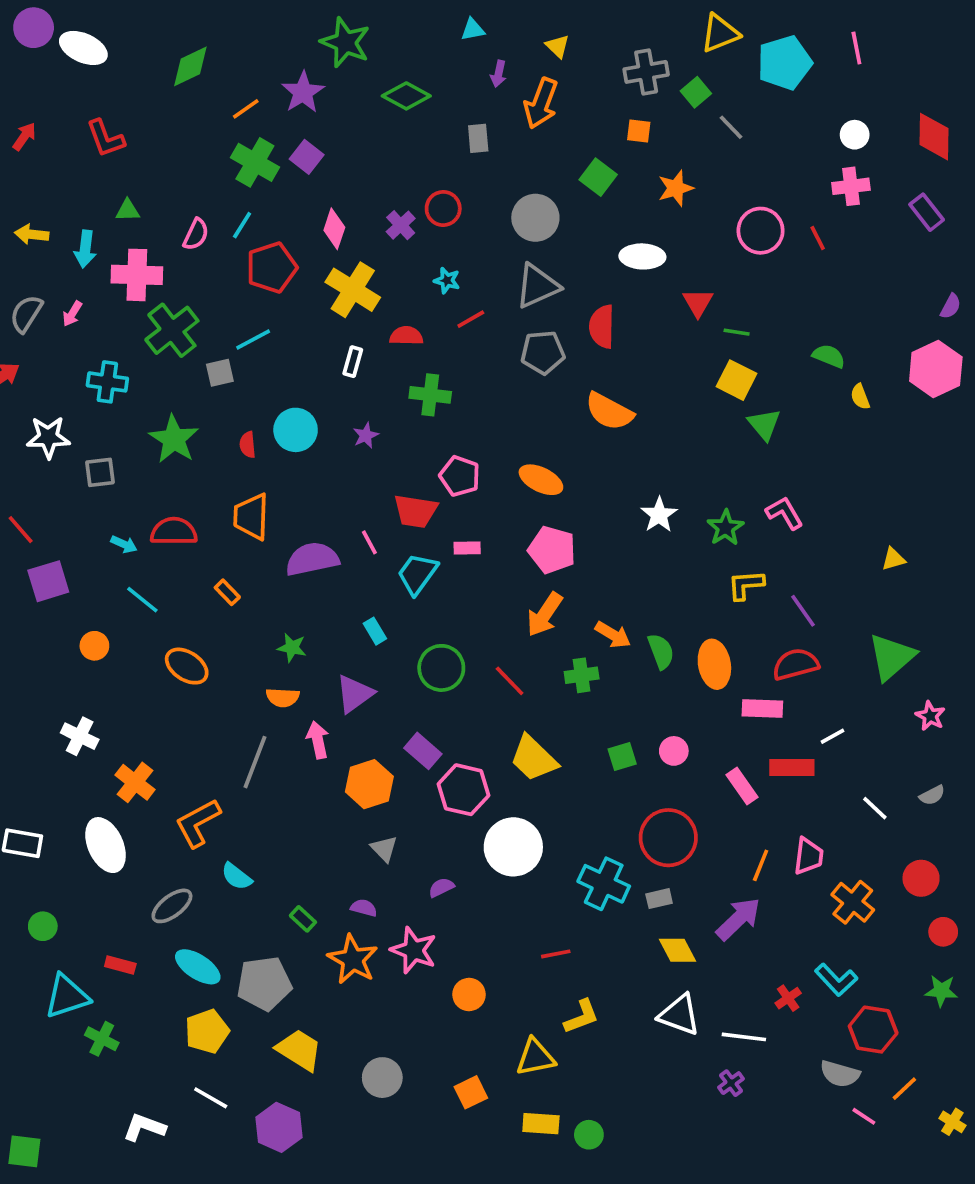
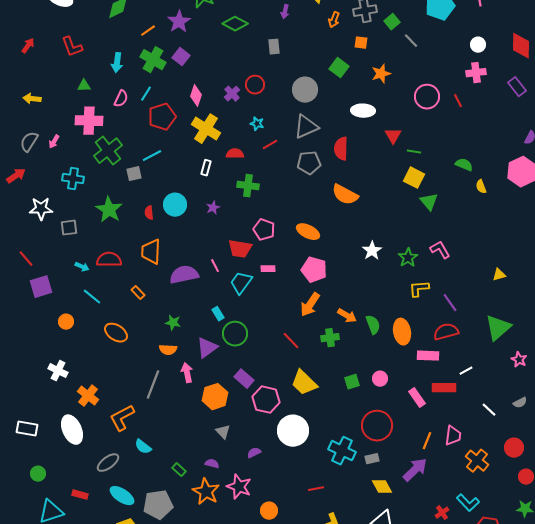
orange arrow: (541, 103) -> (334, 20), moved, size x0.6
cyan arrow: (85, 249) -> (117, 63), moved
green circle: (441, 668) -> (235, 334), moved

